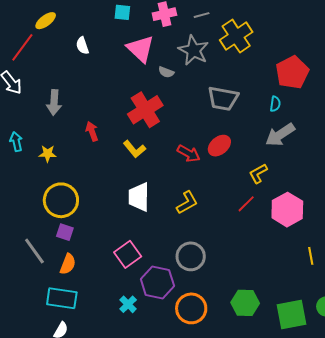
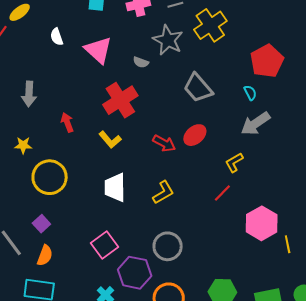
pink triangle: (140, 49) -> (98, 50), moved
gray trapezoid: (223, 98) -> (198, 88), turned 40
cyan semicircle: (275, 104) -> (250, 93), turned -35
yellow circle: (61, 200) -> (50, 177), moved
pink hexagon: (287, 210) -> (262, 223), moved
purple square: (65, 232) -> (41, 224), turned 30

